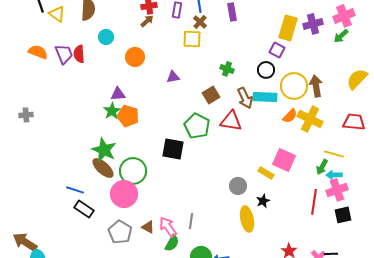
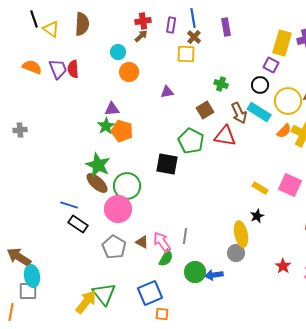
cyan circle: (106, 37) -> (118, 52), moved
cyan rectangle: (265, 97) -> (259, 112), turned 30
pink square: (284, 160) -> (290, 185), moved
gray circle: (238, 186) -> (236, 253), moved

